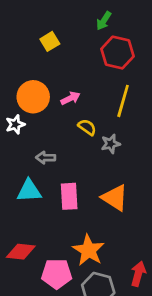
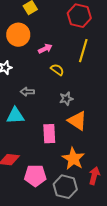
orange circle: (33, 97) -> (18, 35), moved
gray star: (111, 144) -> (66, 99), moved
pink rectangle: (69, 196) -> (49, 134), moved
orange star: (88, 250) -> (73, 159), moved

